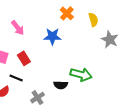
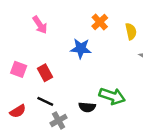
pink arrow: (18, 28) -> (40, 25), moved
black line: (16, 78) -> (45, 101), moved

